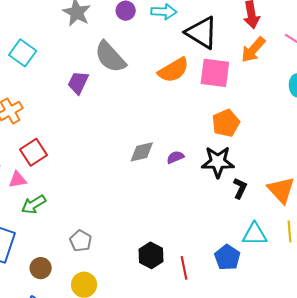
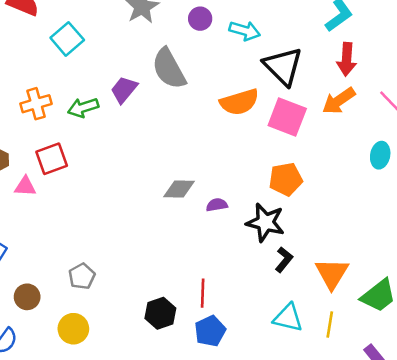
green arrow: (34, 204) -> (83, 108), moved
blue pentagon: (227, 257) -> (210, 331), moved
red line: (184, 268) -> (203, 293), moved

